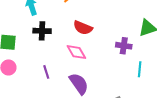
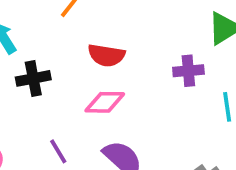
pink diamond: (76, 52) -> (105, 102), turned -45

